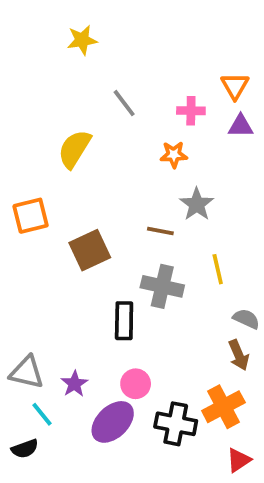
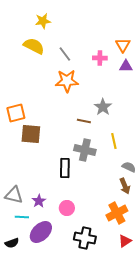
yellow semicircle: (74, 149) -> (34, 46), moved, turned 85
orange star: (174, 155) -> (67, 81), moved, size x1.6
brown square: (90, 250) -> (31, 134), moved, turned 30
pink circle: (136, 384) -> (67, 208), moved
cyan line: (42, 414) -> (22, 217), turned -48
purple ellipse: (113, 422) -> (41, 232), moved
black cross: (176, 424) -> (85, 238), moved
black semicircle: (25, 449) -> (12, 243), moved

